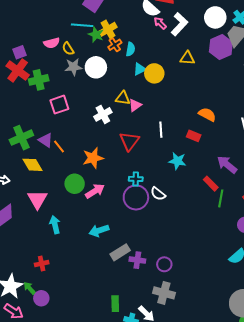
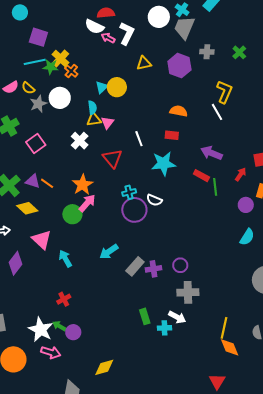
purple hexagon: (221, 47) -> (179, 66), moved
cyan semicircle: (130, 49) -> (92, 108), moved
cyan star: (177, 161) -> (163, 164), size x1.4
pink arrow: (95, 191) -> (87, 203), moved

